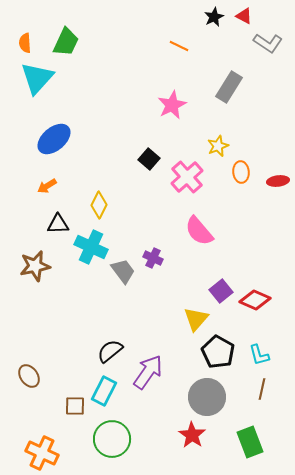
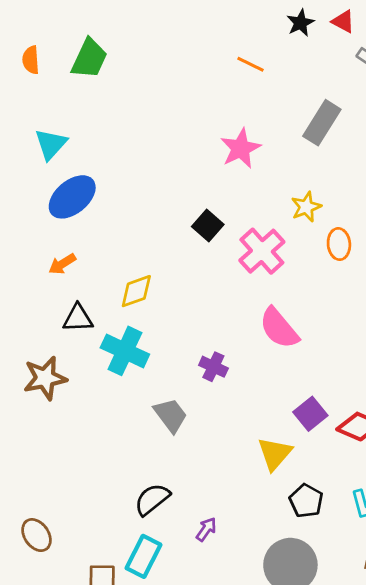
cyan triangle: (37, 78) -> (51, 144), moved, size x0.7
yellow diamond: (99, 205) -> (136, 291), turned 44
gray trapezoid: (123, 271) -> (171, 415), moved
black pentagon: (218, 352) -> (306, 501), size x0.7
purple arrow: (148, 372) -> (206, 529), size x0.5

